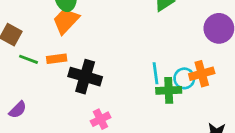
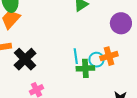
black cross: (85, 77) -> (25, 59), turned 30

